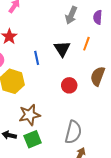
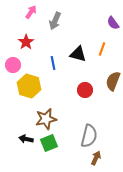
gray arrow: (71, 15) -> (55, 21), moved
purple semicircle: (98, 17) -> (113, 23), turned -40
black triangle: (62, 49) -> (78, 54), turned -42

